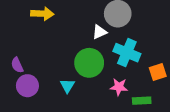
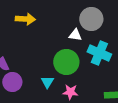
white triangle: (99, 32) -> (75, 35), turned 32
pink star: (119, 87) -> (70, 92), moved

